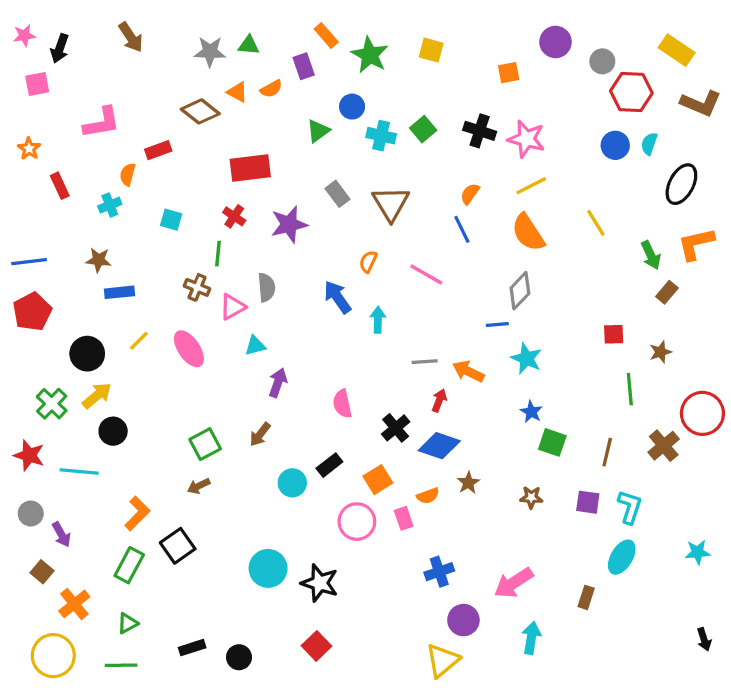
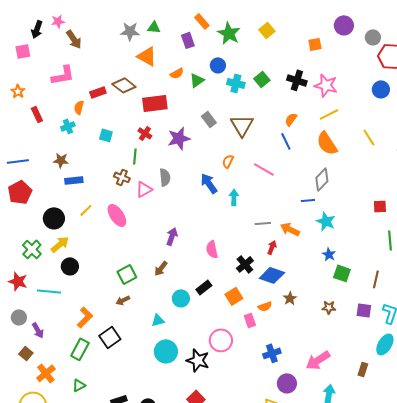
pink star: (24, 36) -> (58, 21), moved
brown arrow: (131, 37) -> (74, 39), moved
yellow square: (431, 50) -> (267, 30), turned 35
orange semicircle: (271, 89) -> (177, 73), moved
orange triangle: (237, 92) -> (147, 56), size x1.5
brown diamond: (200, 111) -> (124, 85), moved
cyan triangle: (255, 346) -> (158, 320), moved
pink circle: (357, 522) -> (221, 340), moved

